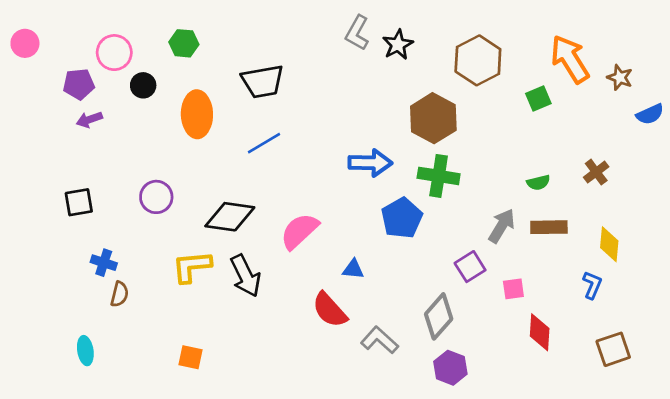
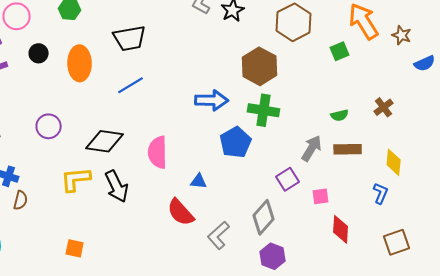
black circle: (143, 85) -> (39, 53), moved
pink semicircle: (299, 231) -> (158, 152), turned -48
gray L-shape: (379, 340) -> (219, 235), turned -84

